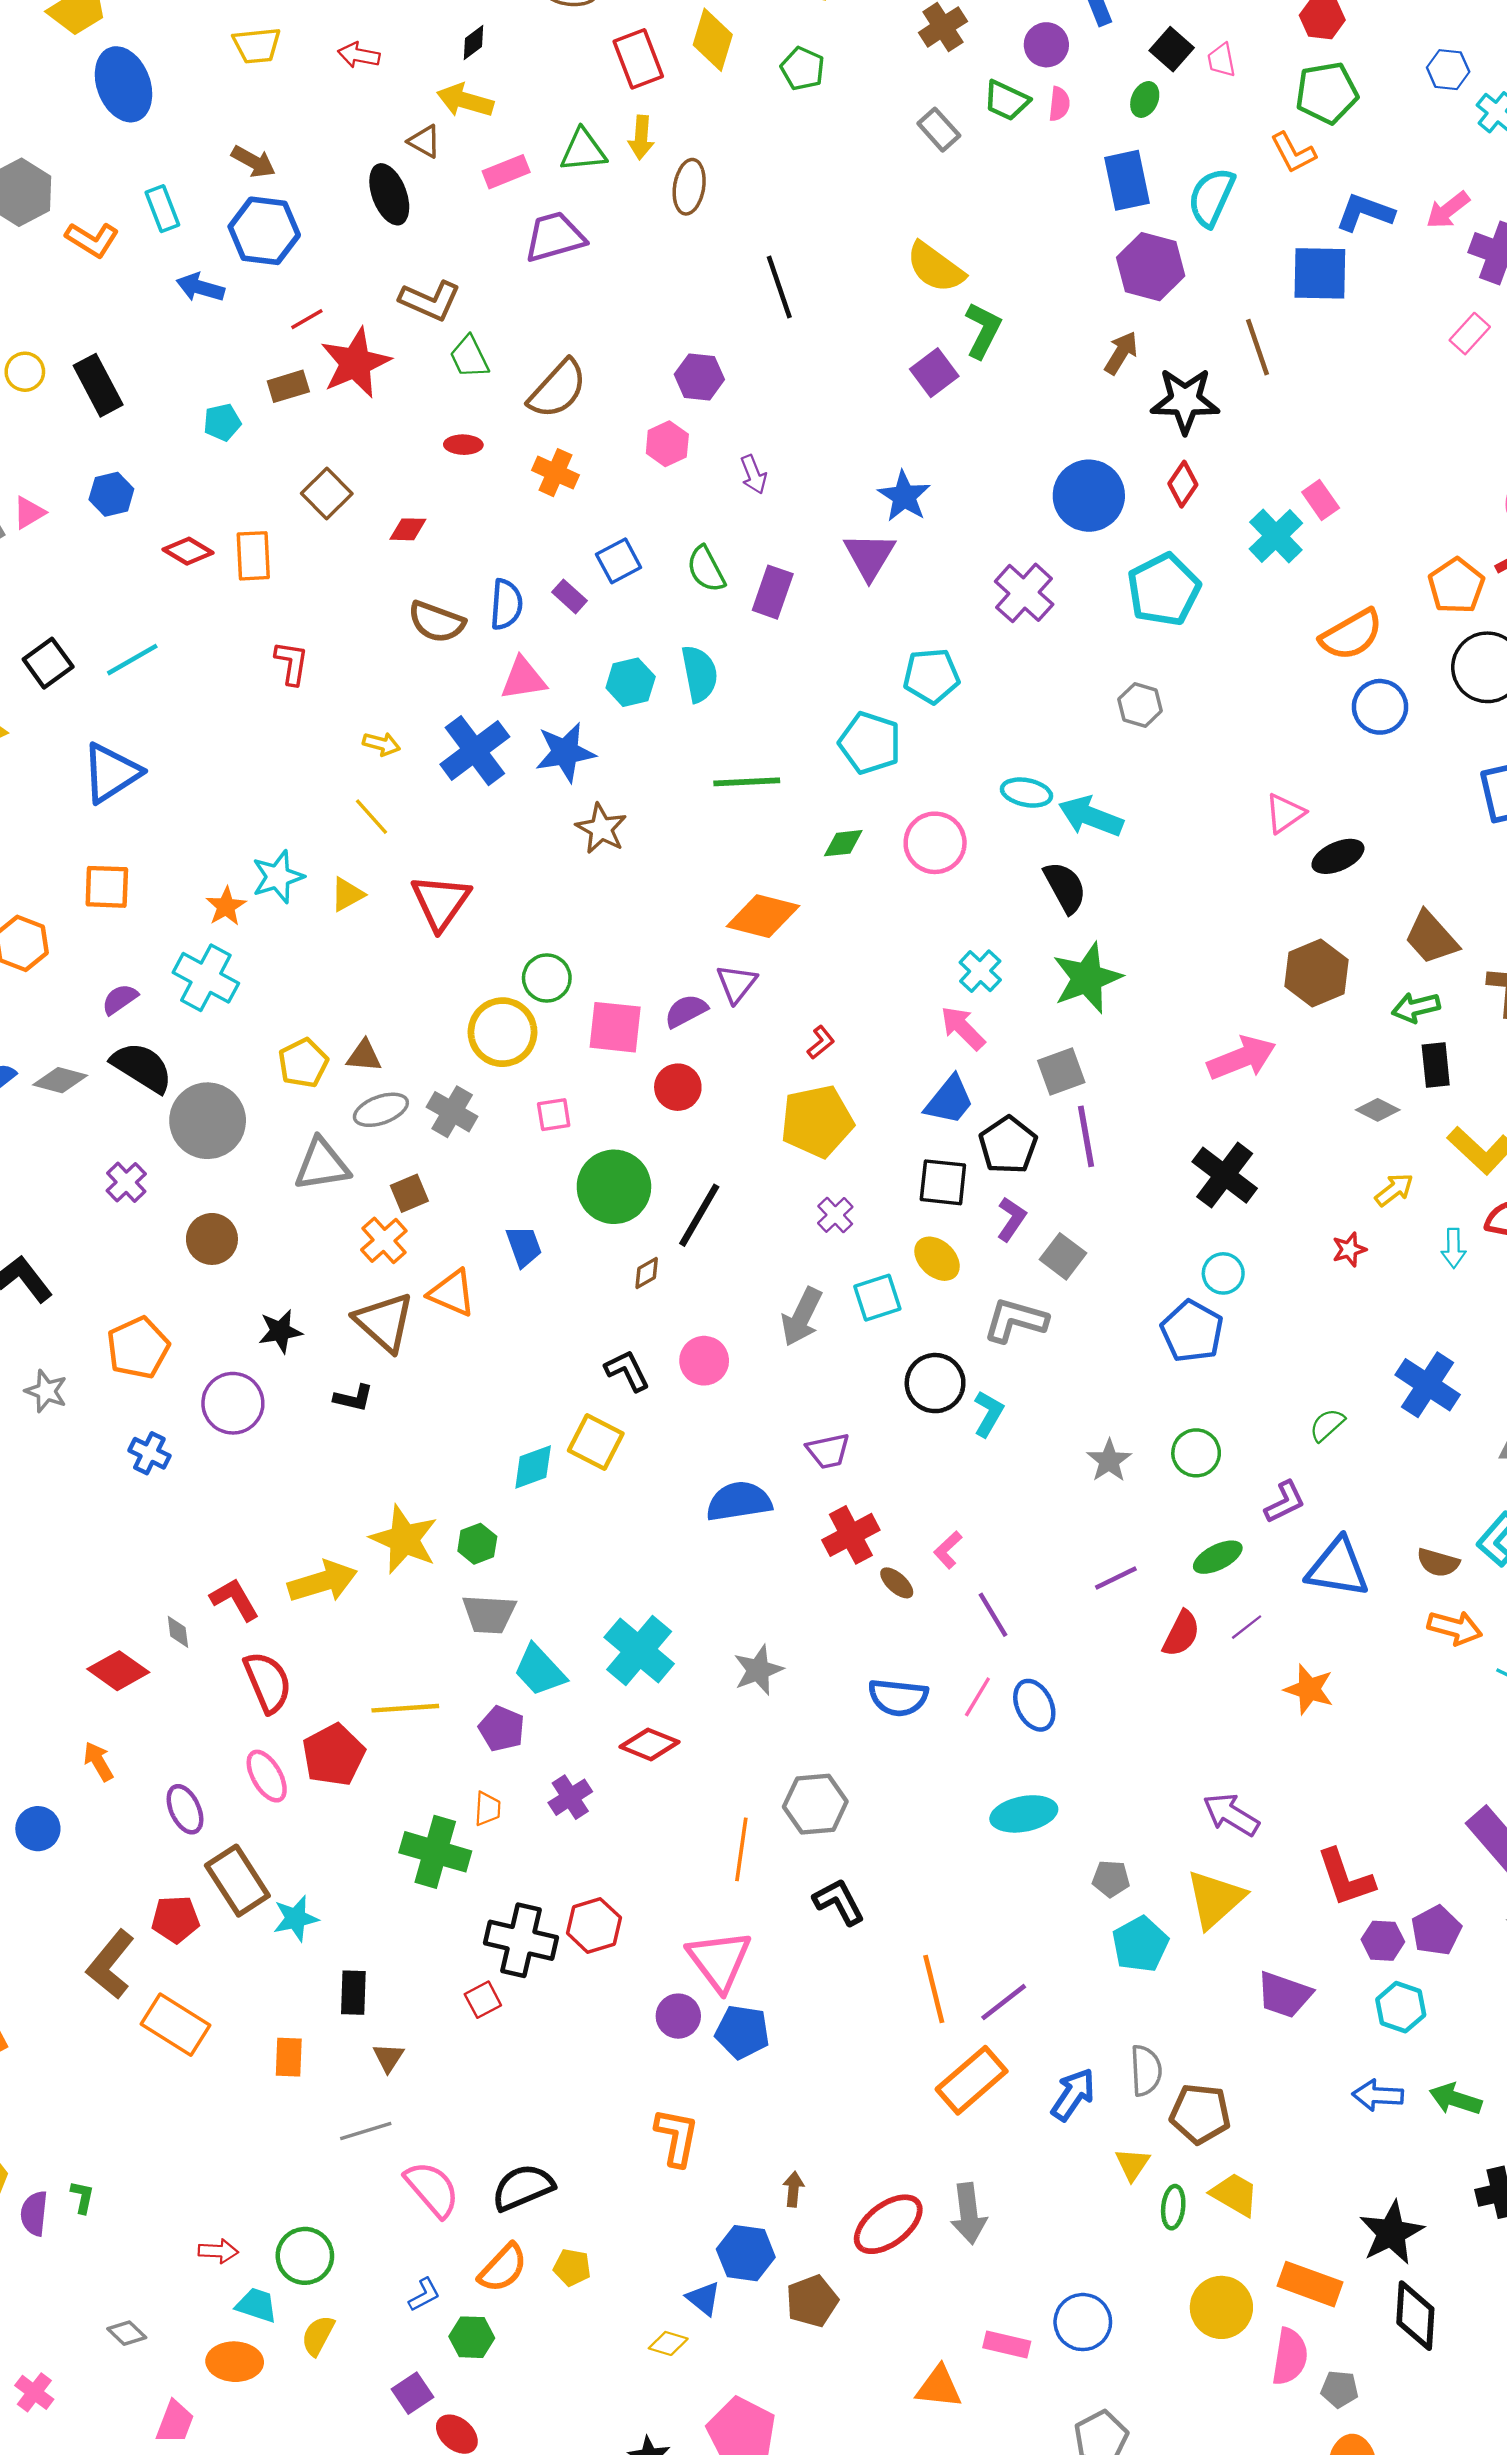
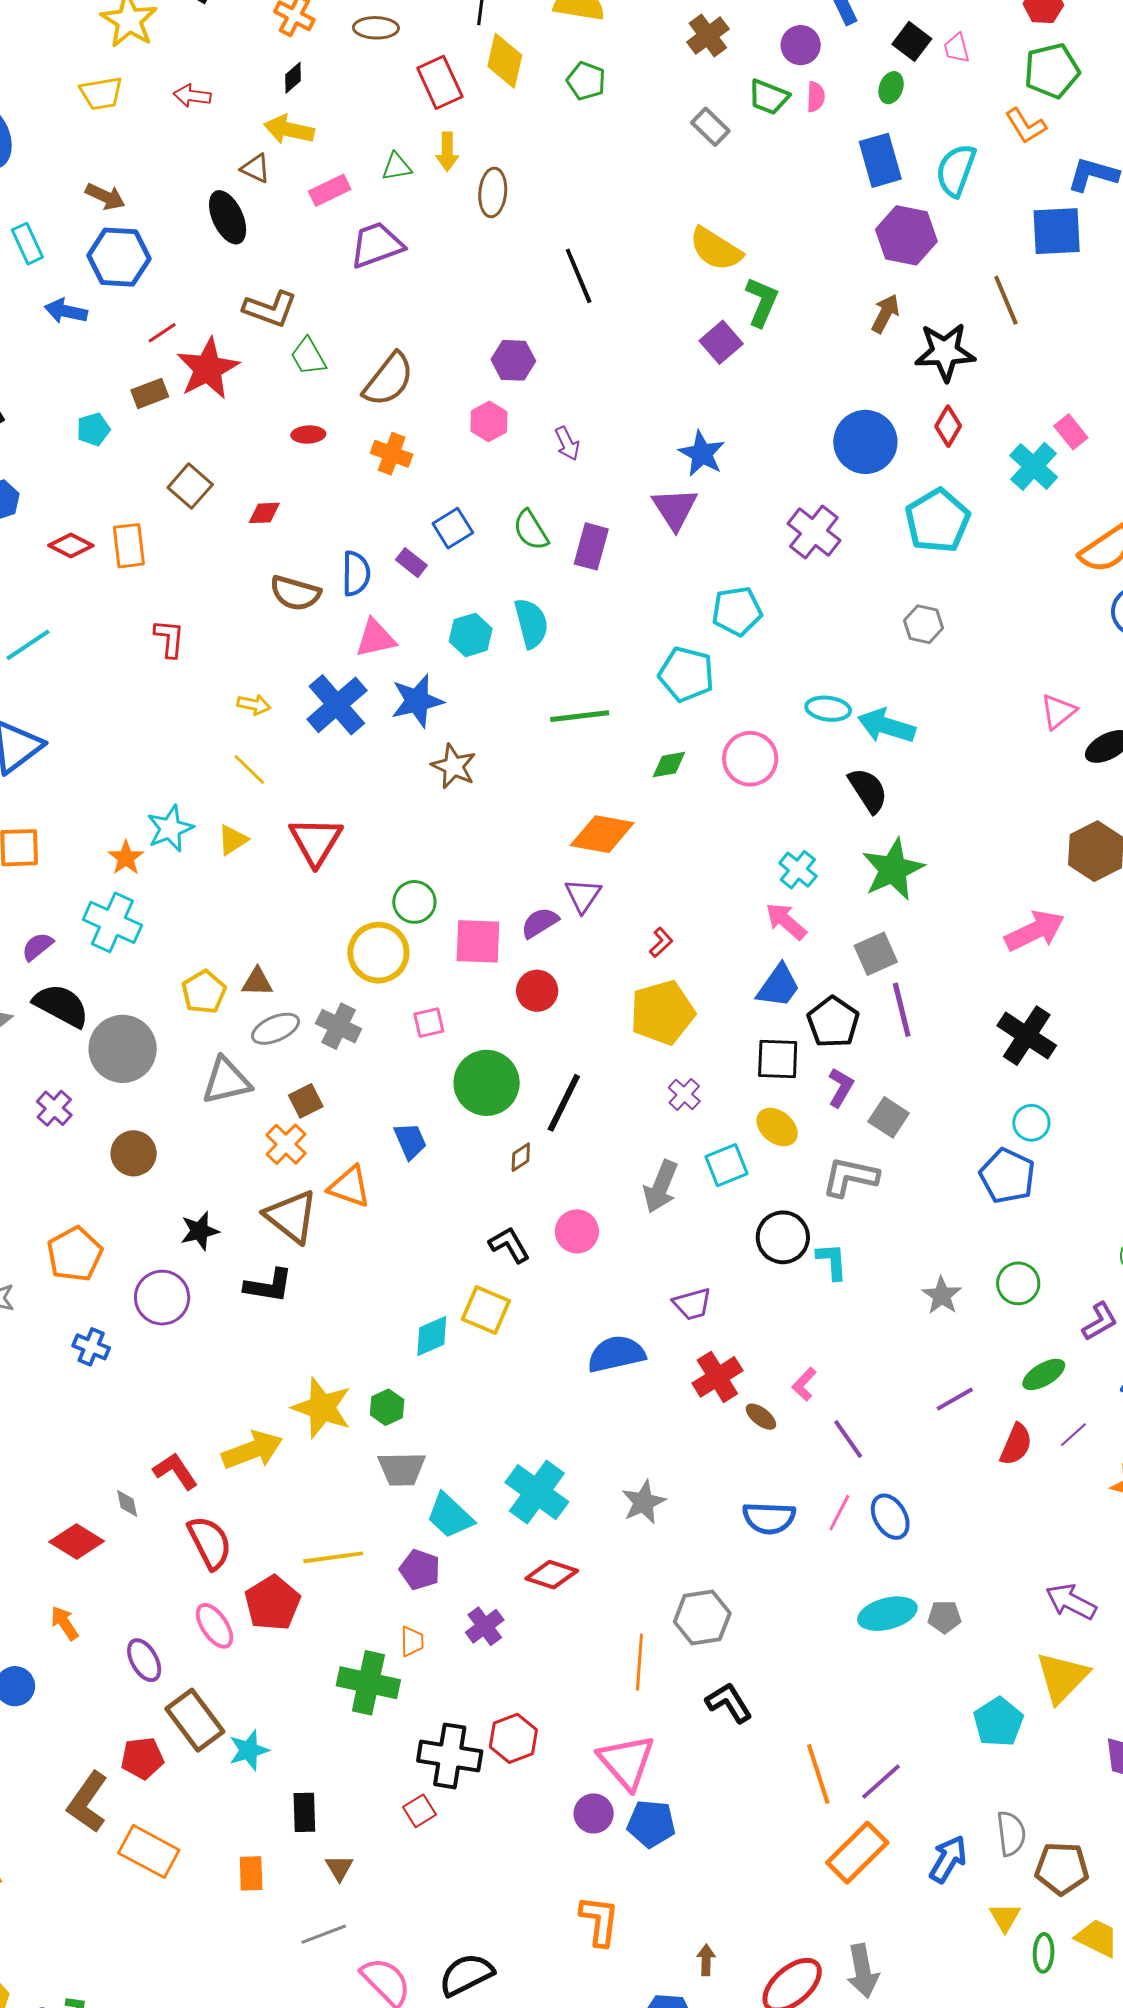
green triangle: (583, 150) -> (397, 167), size x0.7
black L-shape: (354, 1398) -> (269, 1286), size x1.4
cyan L-shape: (988, 1414) -> (832, 1261), turned -30
gray pentagon: (1111, 1879) -> (944, 1617), moved

